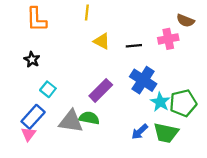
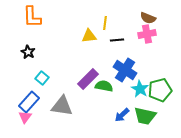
yellow line: (87, 13) -> (105, 23), moved
brown semicircle: (185, 21) -> (148, 18), moved
yellow triangle: (102, 41) -> (89, 36), turned -35
green semicircle: (89, 118) -> (104, 86), moved

